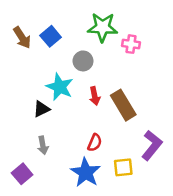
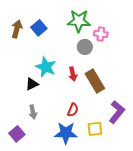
brown arrow: (22, 38) -> (17, 29), turned -132
gray circle: (83, 61) -> (85, 47), moved
blue star: (86, 173) -> (66, 133), turned -30

